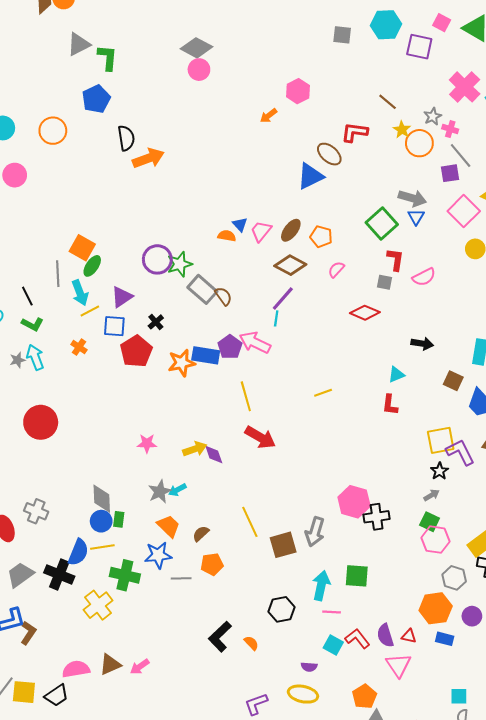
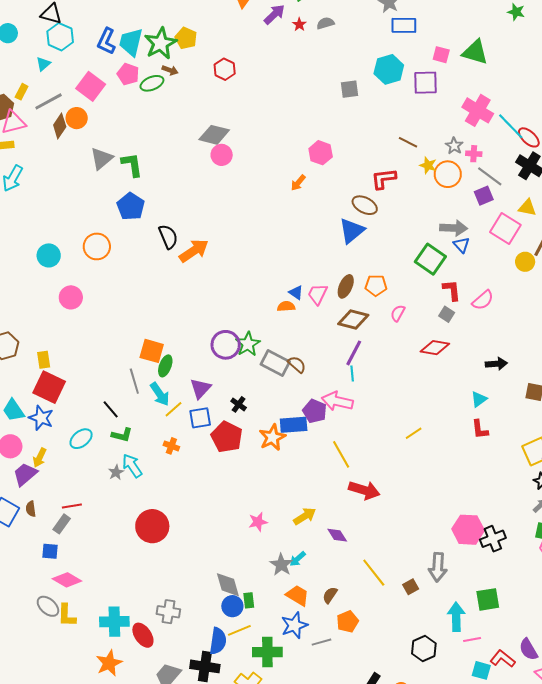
gray square: (385, 282) -> (447, 314), turned 35
purple diamond: (214, 455) -> (337, 535), moved
brown square: (283, 545) -> (411, 587), size x0.6

